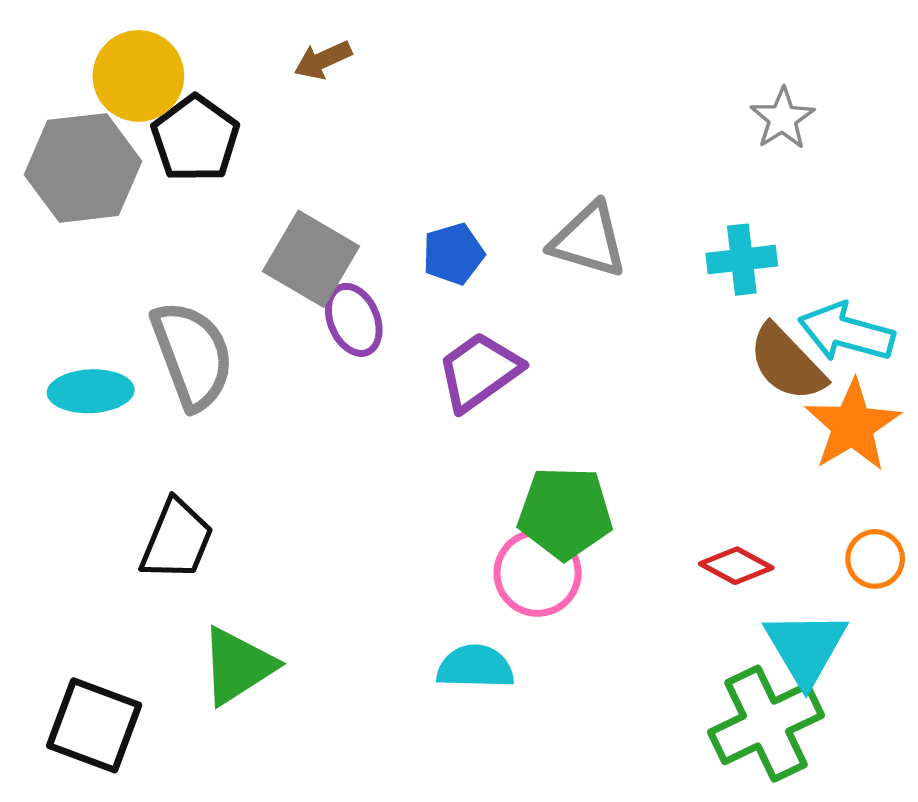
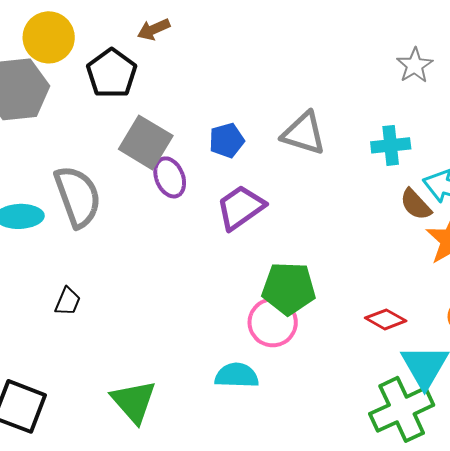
black pentagon: (195, 139) -> (112, 73), moved
brown semicircle: (787, 363) -> (416, 204), size x0.7
black trapezoid: (177, 540) -> (68, 301), size x0.6
green triangle: (238, 666) -> (134, 401), moved, turned -39

